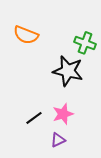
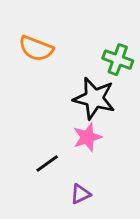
pink star: (63, 114) -> (87, 137), moved

